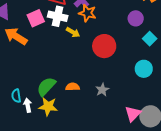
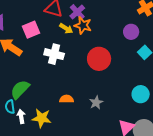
white cross: (58, 16) -> (54, 54), moved
yellow arrow: (73, 32) -> (66, 28), moved
cyan circle: (144, 69) -> (141, 94), moved
green semicircle: (46, 87) -> (20, 89), moved

